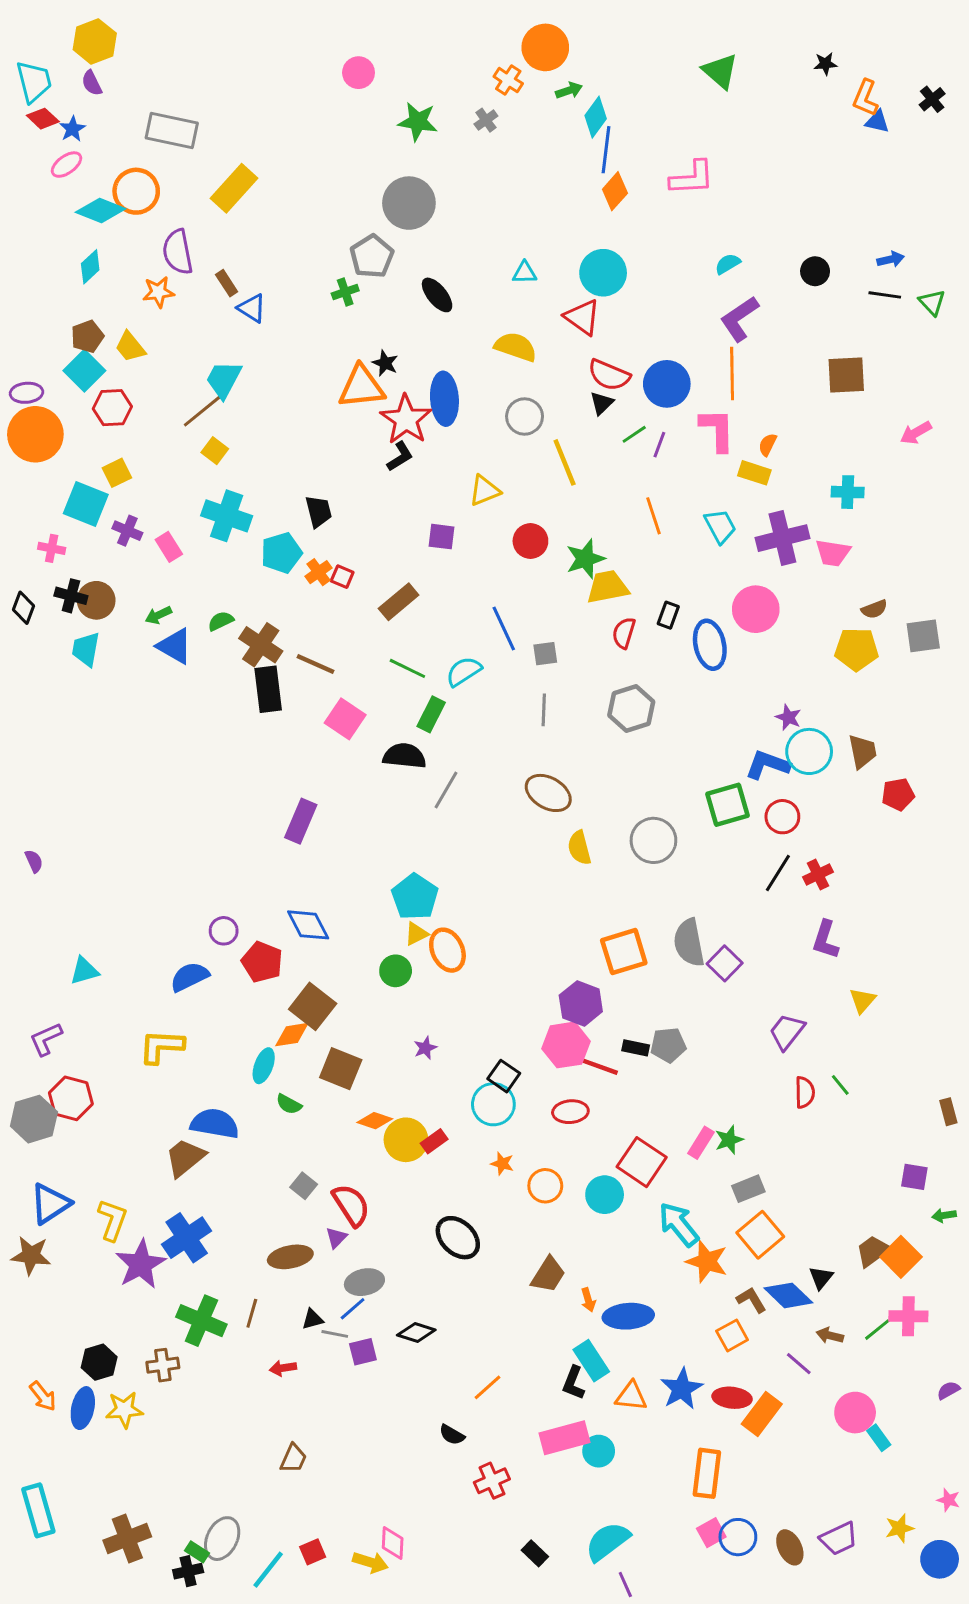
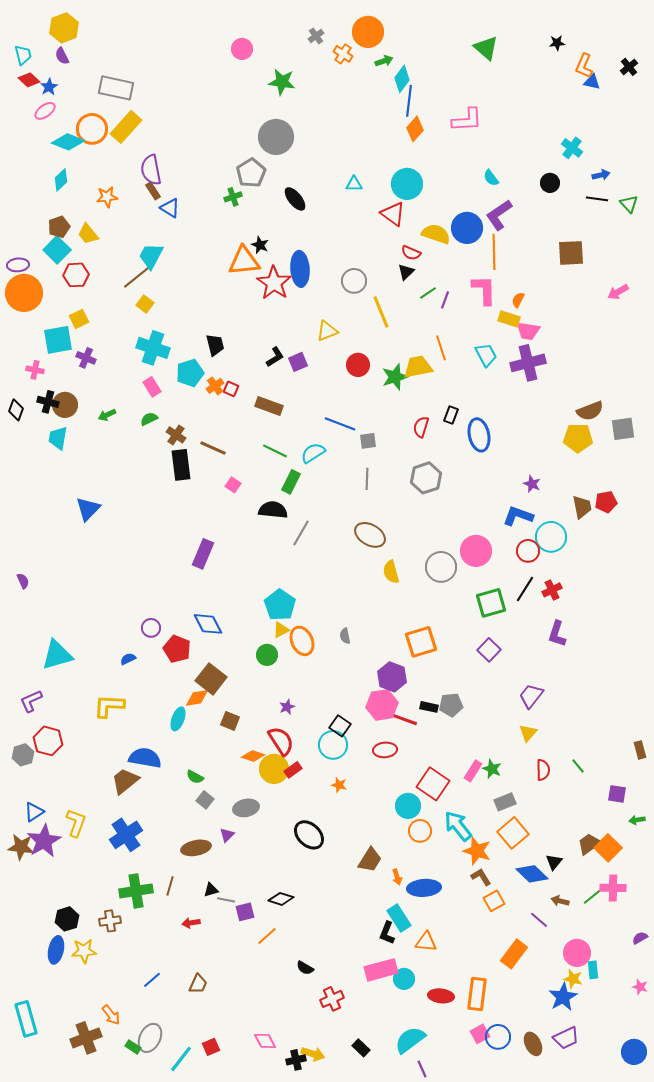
cyan trapezoid: (34, 82) -> (23, 55), size x0.7
gray cross: (486, 120) -> (316, 36), moved
yellow rectangle: (234, 188) -> (126, 127), moved
purple semicircle: (178, 252) -> (151, 170), moved
cyan semicircle: (728, 264) -> (491, 178), turned -96
yellow semicircle: (516, 347) -> (436, 234), moved
red semicircle: (609, 375) -> (411, 253), size x0.7
blue circle: (667, 384) -> (467, 228), moved
black L-shape: (400, 457) -> (275, 357), moved
cyan cross: (848, 492) -> (572, 148), moved, turned 35
cyan square: (86, 504) -> (58, 340), turned -32
purple square: (442, 537) -> (298, 362), turned -30
pink rectangle: (169, 547) -> (152, 387), moved
pink trapezoid: (833, 553) -> (528, 331), moved
yellow trapezoid: (608, 587) -> (418, 367), moved
brown rectangle: (399, 602) -> (269, 406), turned 60
pink circle: (756, 609) -> (476, 551), moved
brown semicircle: (874, 609) -> (590, 411), size x1.5
blue line: (504, 628) -> (340, 424), turned -44
brown cross: (261, 645) -> (176, 435), size x0.7
blue triangle: (175, 646) -> (88, 509), moved, turned 44
pink square: (345, 719) -> (233, 485), size x0.6
cyan circle: (809, 751) -> (551, 537), moved
red pentagon: (898, 794) -> (606, 502), moved
green square: (728, 805) -> (491, 603), moved
gray semicircle: (689, 943) -> (345, 636), moved, size x0.5
cyan triangle: (84, 971) -> (57, 655), size x1.6
blue semicircle: (190, 977) -> (128, 659), size x0.6
yellow triangle: (862, 1000) -> (528, 733), moved
brown square: (341, 1069) -> (230, 721), size x0.7
green line: (840, 1085) -> (578, 766), moved
red semicircle: (805, 1092) -> (543, 770), moved
green semicircle: (289, 1104) -> (195, 777), moved
gray hexagon: (34, 1119) -> (23, 755), size x0.7
green star: (729, 1140) -> (492, 769), turned -30
orange circle: (545, 1186) -> (420, 831), moved
blue triangle: (50, 1204) -> (34, 812), size x0.7
red semicircle: (351, 1205) -> (281, 741), moved
purple star: (141, 1264) -> (44, 841), moved
gray ellipse: (364, 1282) -> (246, 808), moved
brown L-shape: (751, 1300) -> (481, 877), moved
blue line: (353, 1309) -> (152, 980), moved
green cross: (201, 1321) -> (136, 891), turned -32
orange line: (487, 1387) -> (267, 936), moved
blue star: (682, 1389) -> (563, 997), moved
orange arrow: (43, 1396) -> (111, 1015), moved
red ellipse: (732, 1398) -> (441, 996), moved
cyan rectangle: (879, 1438) -> (593, 970), turned 30
pink star: (948, 1500) -> (640, 987), moved
yellow star: (900, 1528) -> (573, 979), moved, turned 30
pink diamond: (393, 1543) -> (265, 1041), turned -30
yellow arrow: (370, 1562) -> (313, 1054), moved
black cross: (188, 1571) -> (296, 1060), moved

